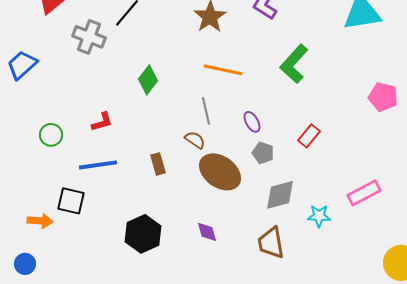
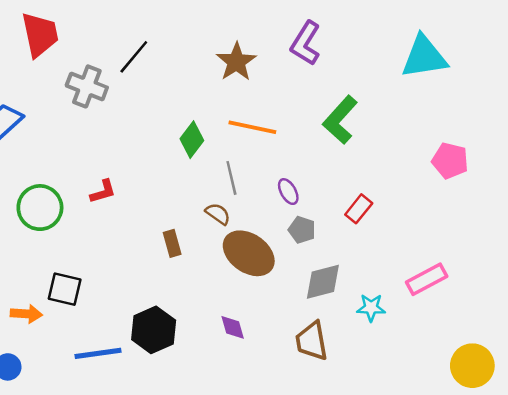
green diamond: (148, 80) -> (192, 140), moved
green circle: (51, 135) -> (40, 208), size x1.6
blue line: (98, 165) -> (98, 353), moved

